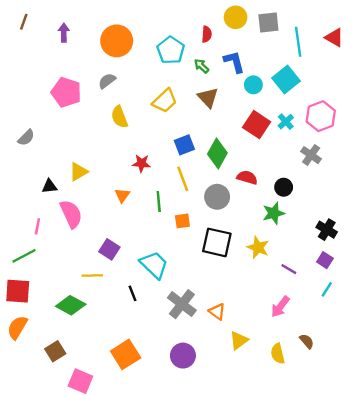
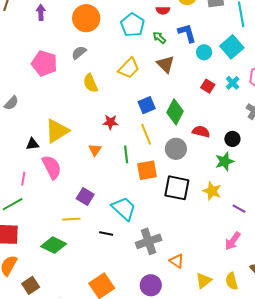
red semicircle: (207, 34) -> (163, 10), turned 88
red square: (257, 125) -> (208, 86), size x0.6
yellow triangle: (78, 172) -> (57, 131), size x1.5
orange square: (182, 221) -> (147, 170), size x1.5
black line: (132, 293) -> (106, 233), turned -56
gray cross: (182, 304) -> (149, 241), turned 35
orange triangle: (217, 312) -> (177, 261), moved
yellow triangle: (239, 340) -> (204, 281), moved
brown square: (55, 351) -> (31, 285), moved

